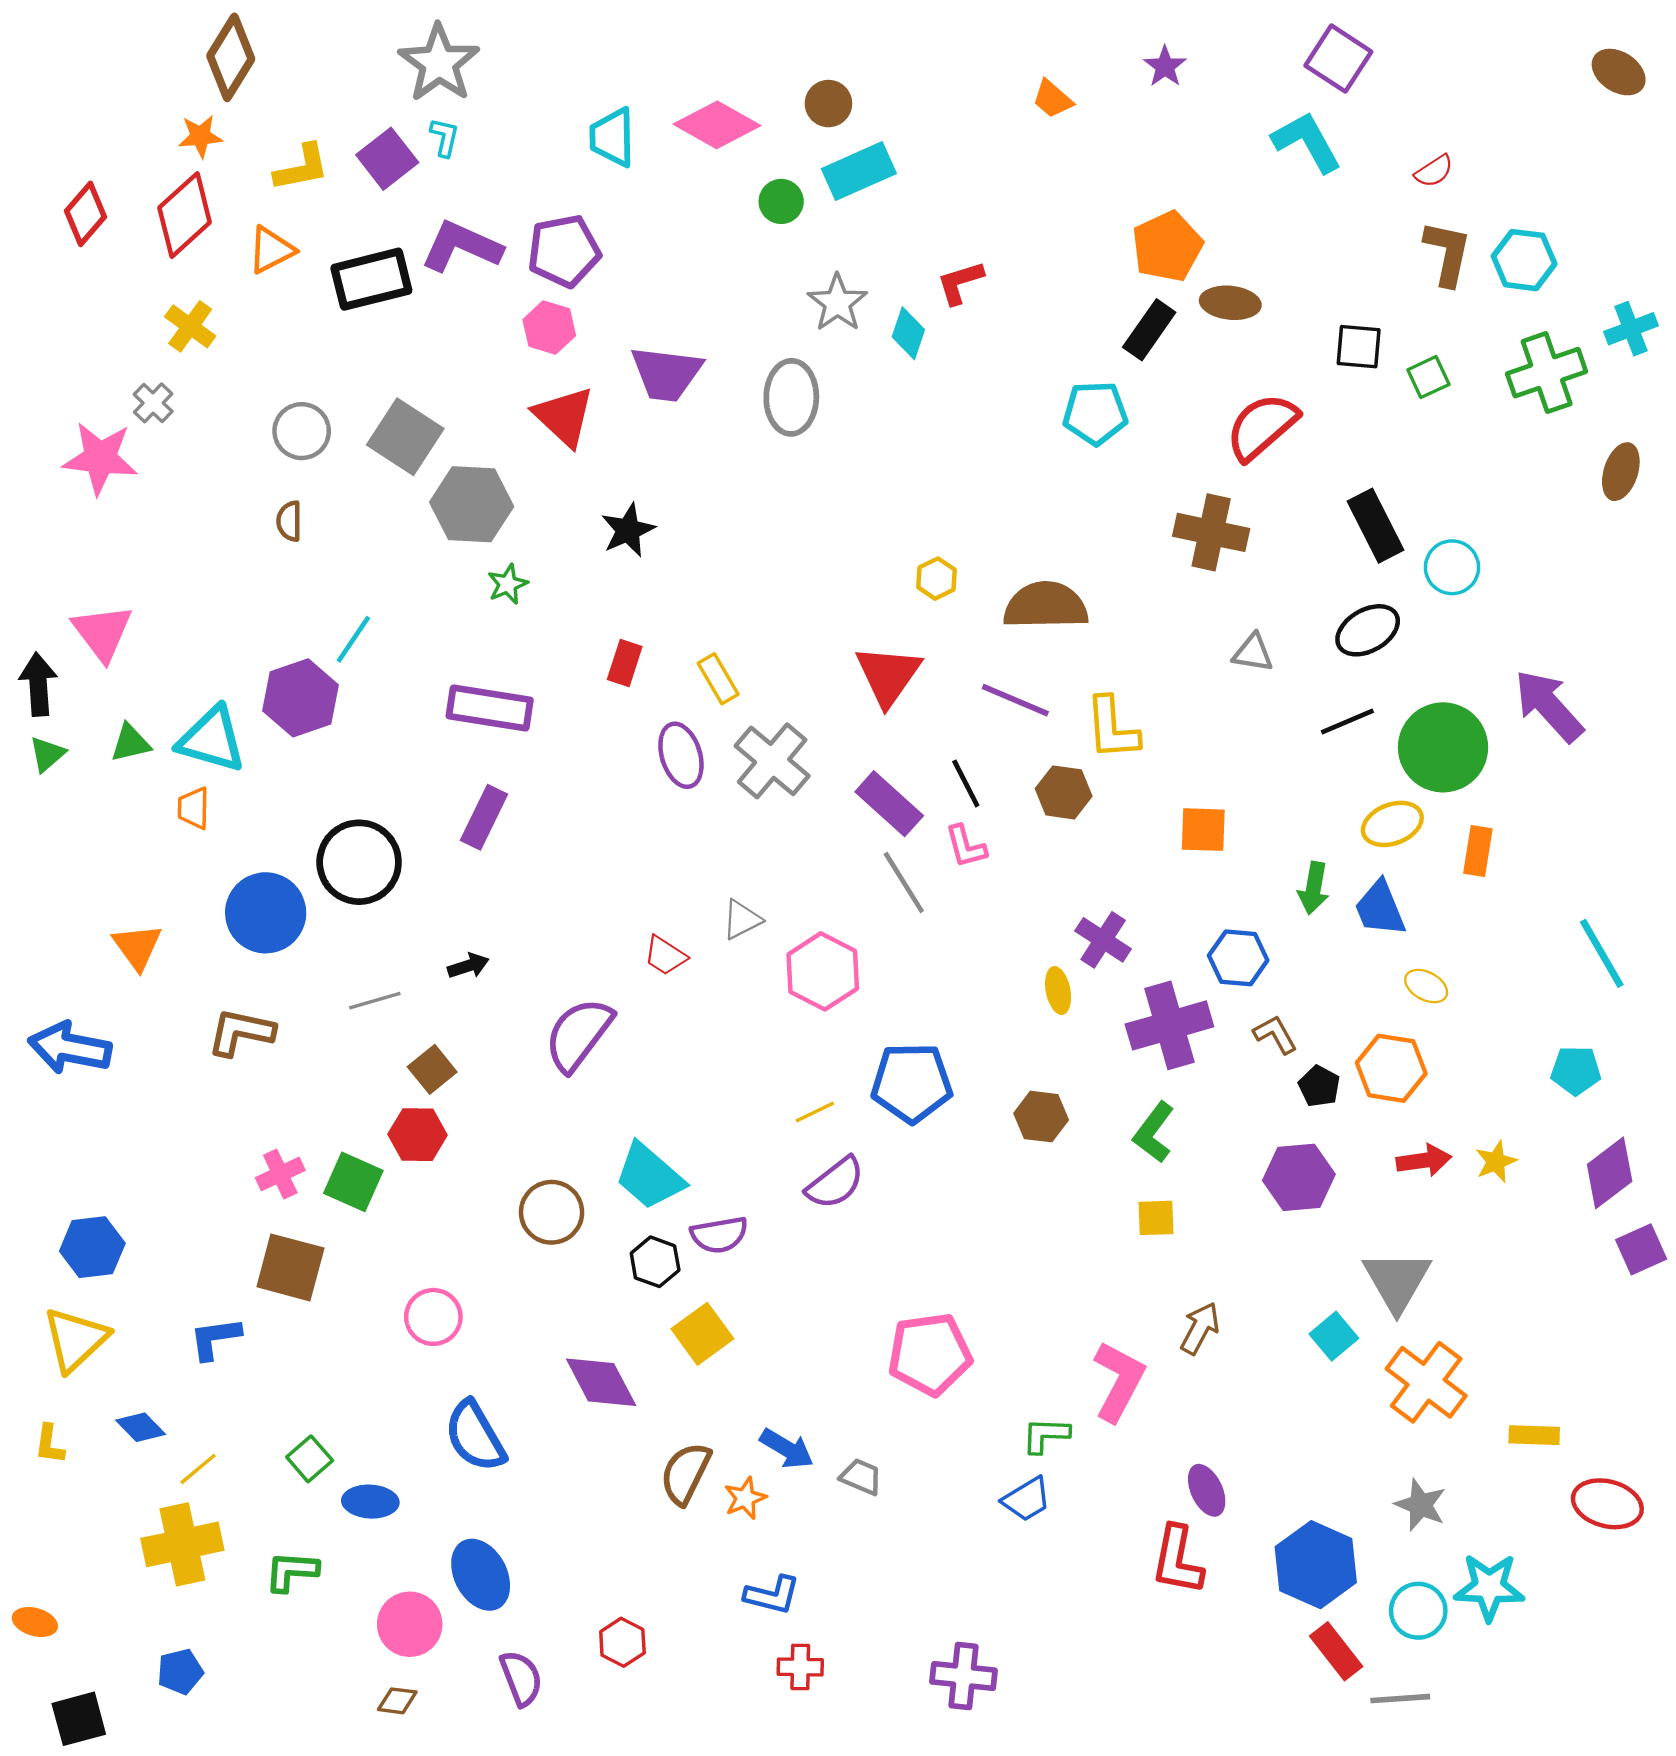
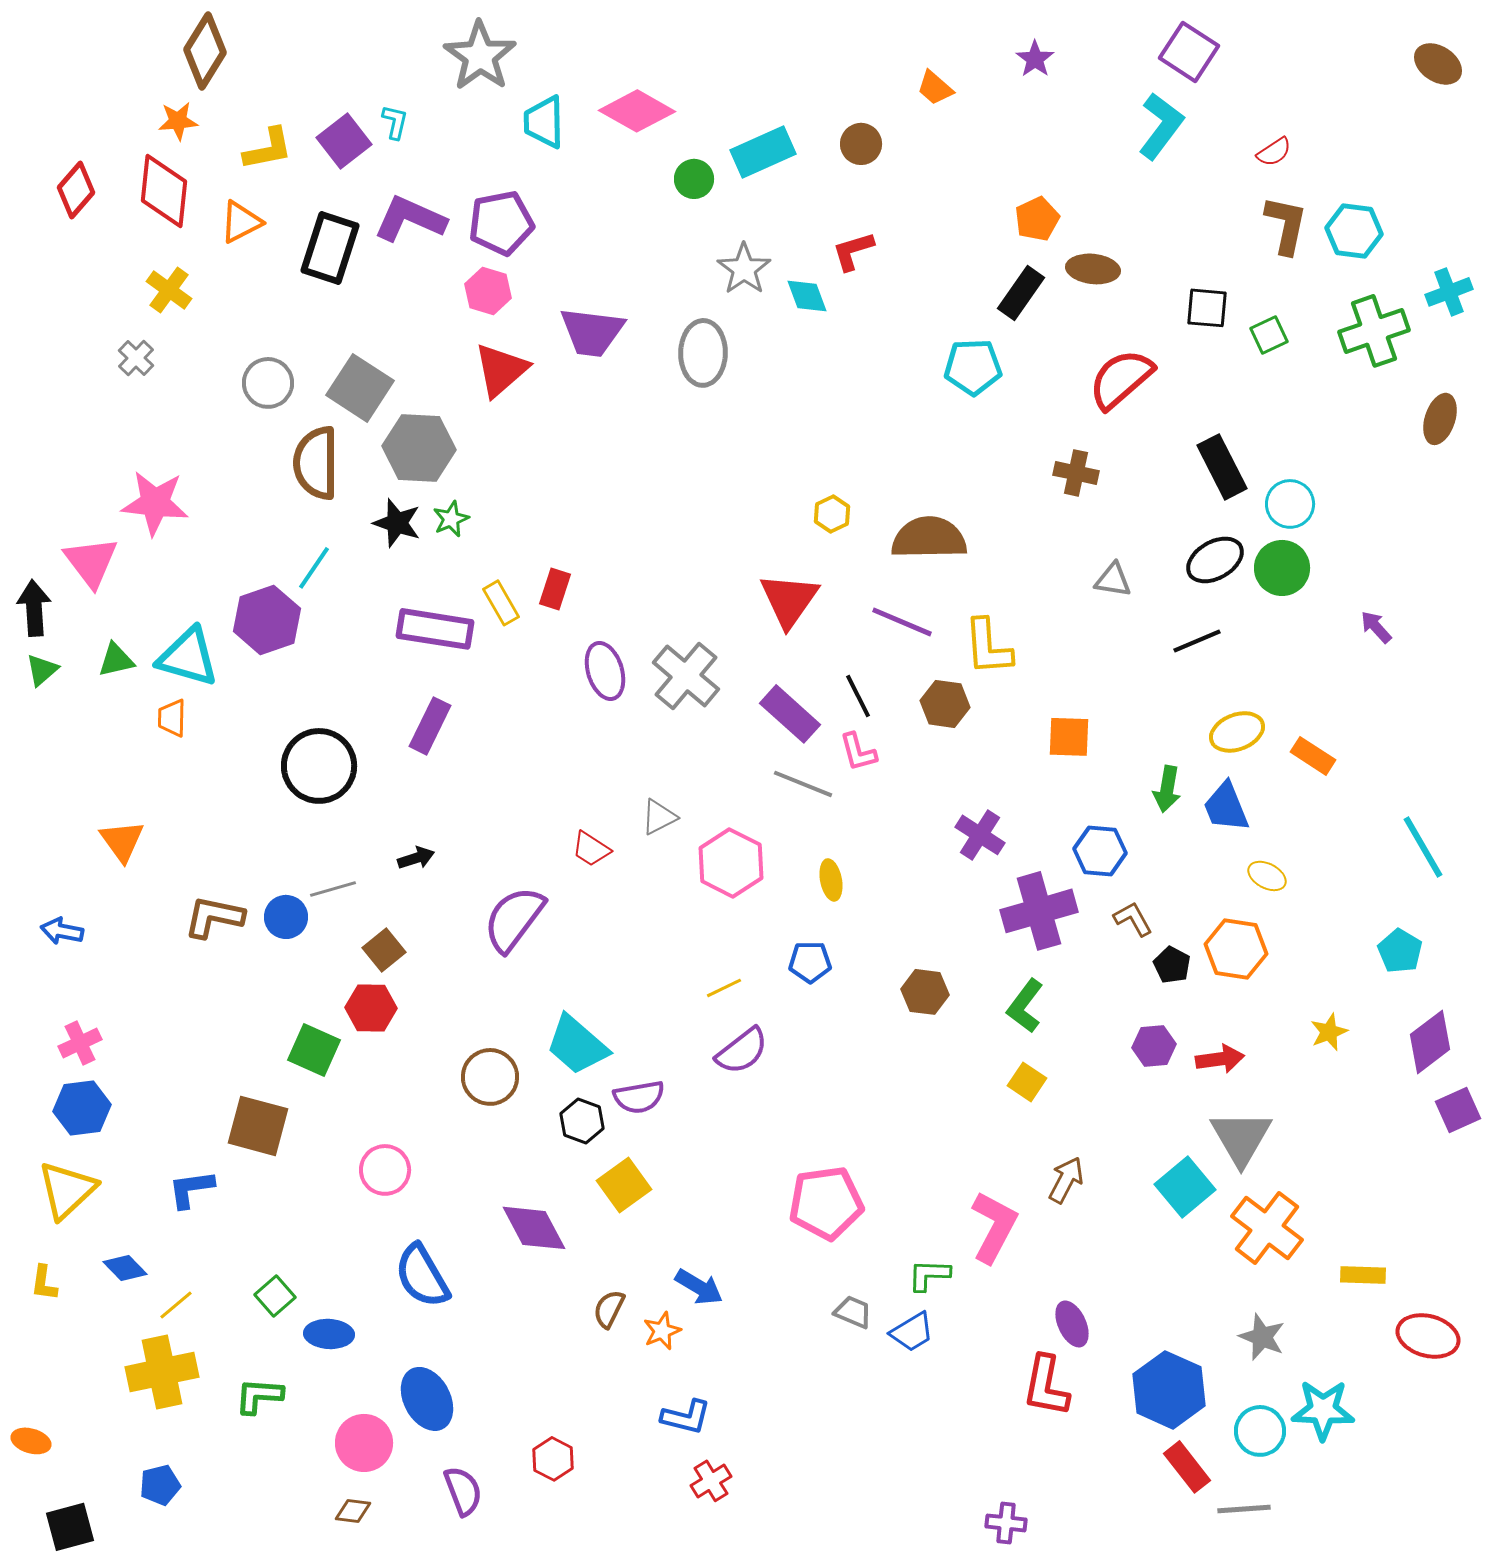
gray star: (439, 63) -> (480, 56), moved
brown circle: (828, 104) -> (861, 144), moved
cyan L-shape: (1307, 142) -> (1161, 126), turned 66
red diamond: (185, 215) -> (164, 191), turned -42
orange pentagon: (1167, 247) -> (1037, 219), size x0.7
black rectangle: (371, 279) -> (330, 248), turned -58
cyan diamond: (908, 333) -> (807, 296), turned -39
red triangle: (564, 416) -> (501, 370), turned 36
pink star: (100, 458) -> (155, 503), moved
brown semicircle: (289, 521) -> (316, 463), moved, size x2.0
black star: (628, 530) -> (397, 523), moved, turned -30
brown cross: (1211, 532) -> (1076, 473), size x0.7
yellow rectangle: (718, 679) -> (501, 603), moved
purple arrow: (1549, 706) -> (1376, 627), size x0.5
green circle: (1443, 747) -> (1282, 568), moved, size x0.7
orange rectangle: (1478, 851) -> (1313, 756), turned -66
gray line: (904, 882) -> (803, 784), turned -36
blue circle: (266, 913) -> (286, 917), moved, size x0.6
yellow ellipse: (1058, 991) -> (831, 880), moved
blue arrow: (70, 1048) -> (62, 931), size x0.6
cyan pentagon: (1576, 1070) -> (1400, 951), turned 30
blue pentagon: (912, 1083) -> (810, 962), size x0.6
red arrow: (1424, 1160) -> (1220, 1059), moved
pink cross: (280, 1174) -> (80, 1043), moved
purple hexagon: (1299, 1177) -> (1154, 1046), size x0.7
yellow square: (1156, 1218) -> (1027, 1082), turned 36
cyan square: (1334, 1336) -> (1185, 1187), size x1.4
brown semicircle: (685, 1473) -> (609, 1309), size x0.7
gray trapezoid: (861, 1477) -> (853, 1312), moved
red cross: (800, 1667) -> (711, 1481), turned -33
purple cross: (964, 1676) -> (1006, 1523), moved, size x0.7

